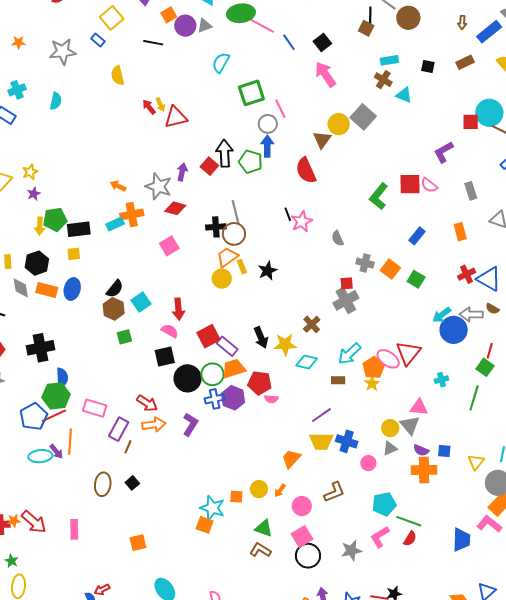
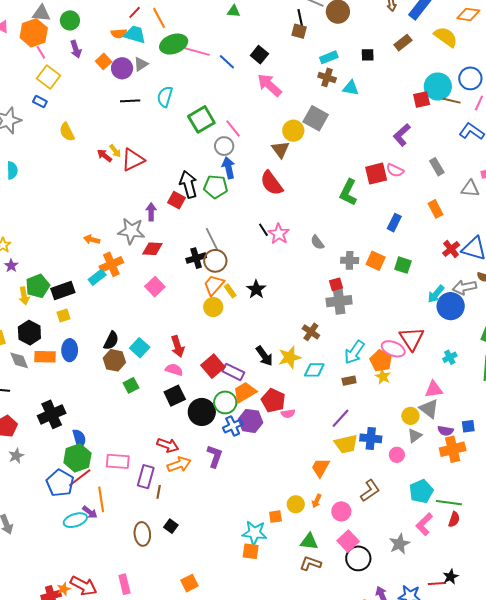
black line: (153, 43) -> (130, 101), moved
gray cross: (346, 300) -> (339, 301), turned 35
red pentagon: (260, 383) -> (273, 400), turned 30

